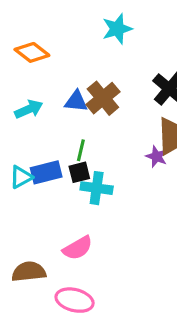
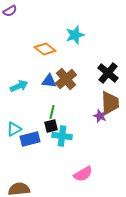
orange diamond: (32, 52) -> (45, 49), moved
blue rectangle: (46, 172) -> (30, 139), moved
pink semicircle: (78, 248) -> (83, 174), moved

